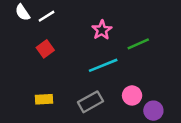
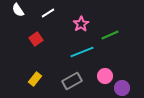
white line: (46, 16) -> (48, 13), moved
yellow rectangle: (44, 99) -> (35, 79), turned -48

